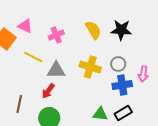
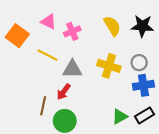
pink triangle: (25, 26) -> (49, 22), moved
brown line: (19, 104) -> (43, 106), moved
green triangle: (100, 114) -> (120, 117), turned -35

